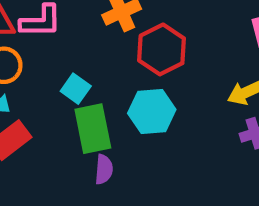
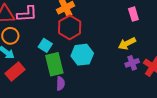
red hexagon: (162, 49) -> (70, 27), moved

